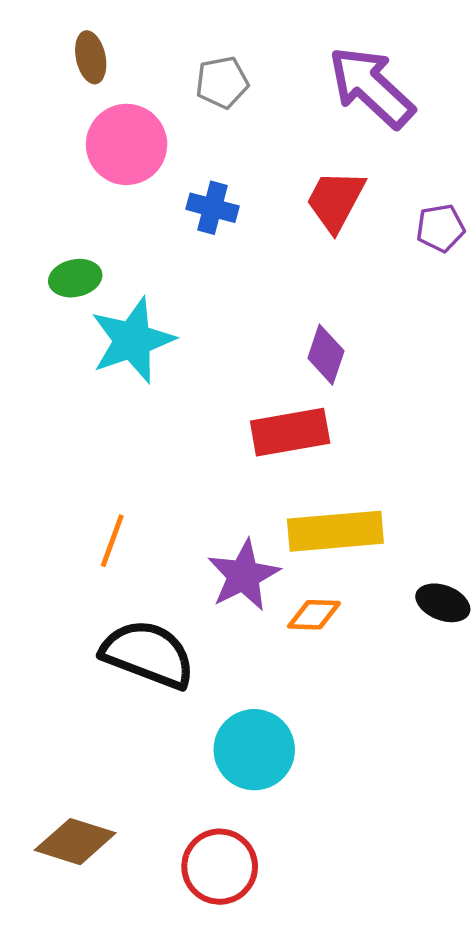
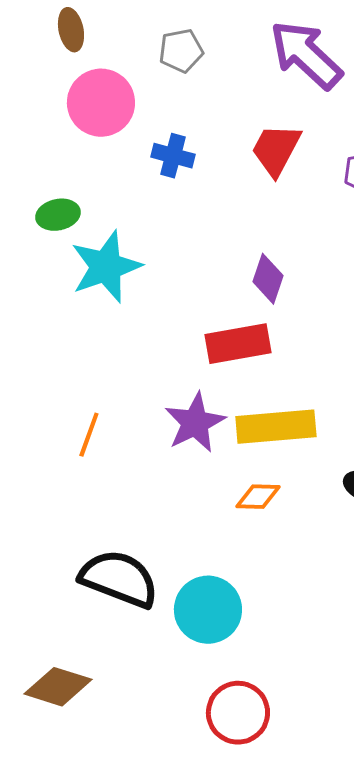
purple star: (244, 575) -> (195, 423), moved
black semicircle: (148, 654) -> (119, 579), moved
red circle: (220, 867) -> (238, 713), moved

